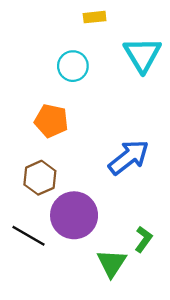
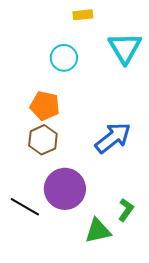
brown hexagon: (40, 178) -> (43, 140), moved
green triangle: (112, 263) -> (98, 231), turned 44

